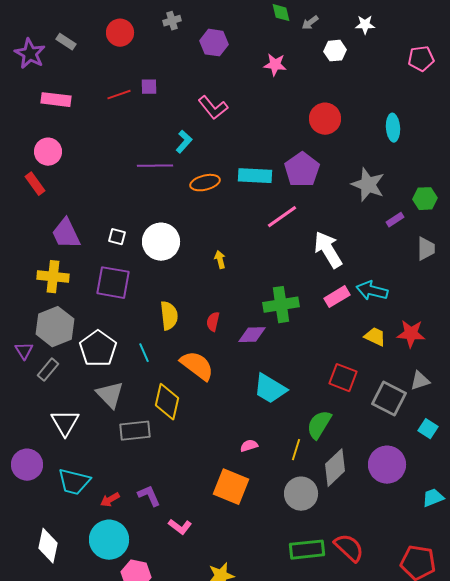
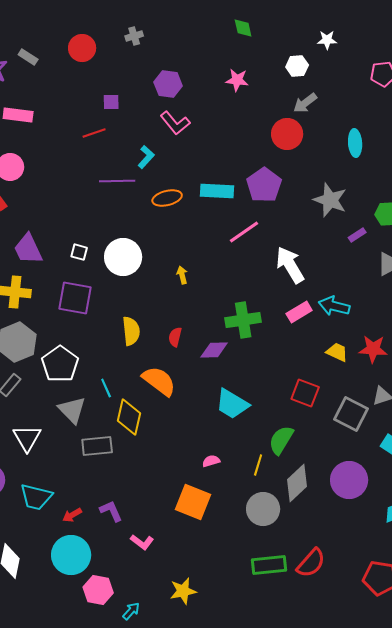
gray arrow: (310, 23) -> (305, 103), moved, size x1.4
purple hexagon: (214, 43) -> (168, 84), moved
red line: (119, 95) -> (94, 133), moved
cyan line: (144, 353) -> (106, 388), moved
red semicircle: (349, 548) -> (311, 563), turned 88

